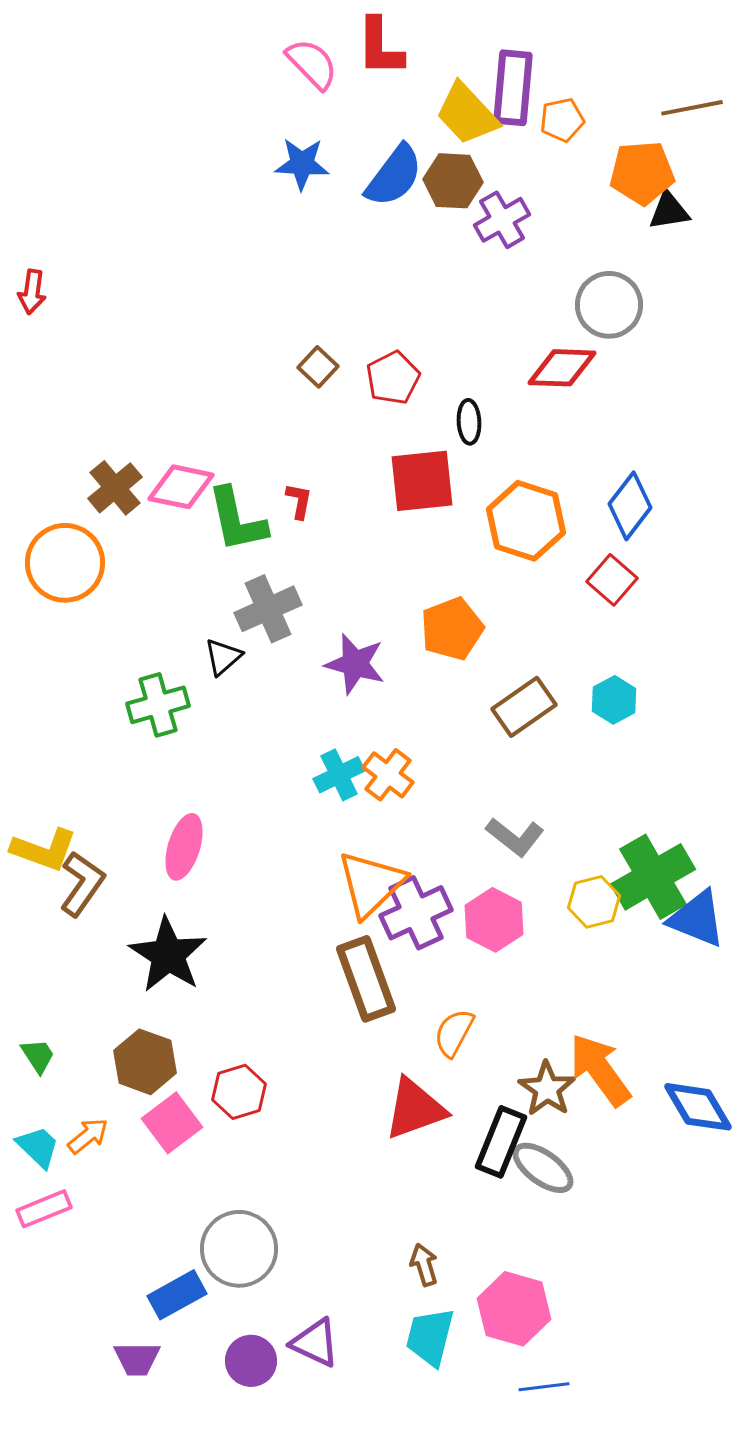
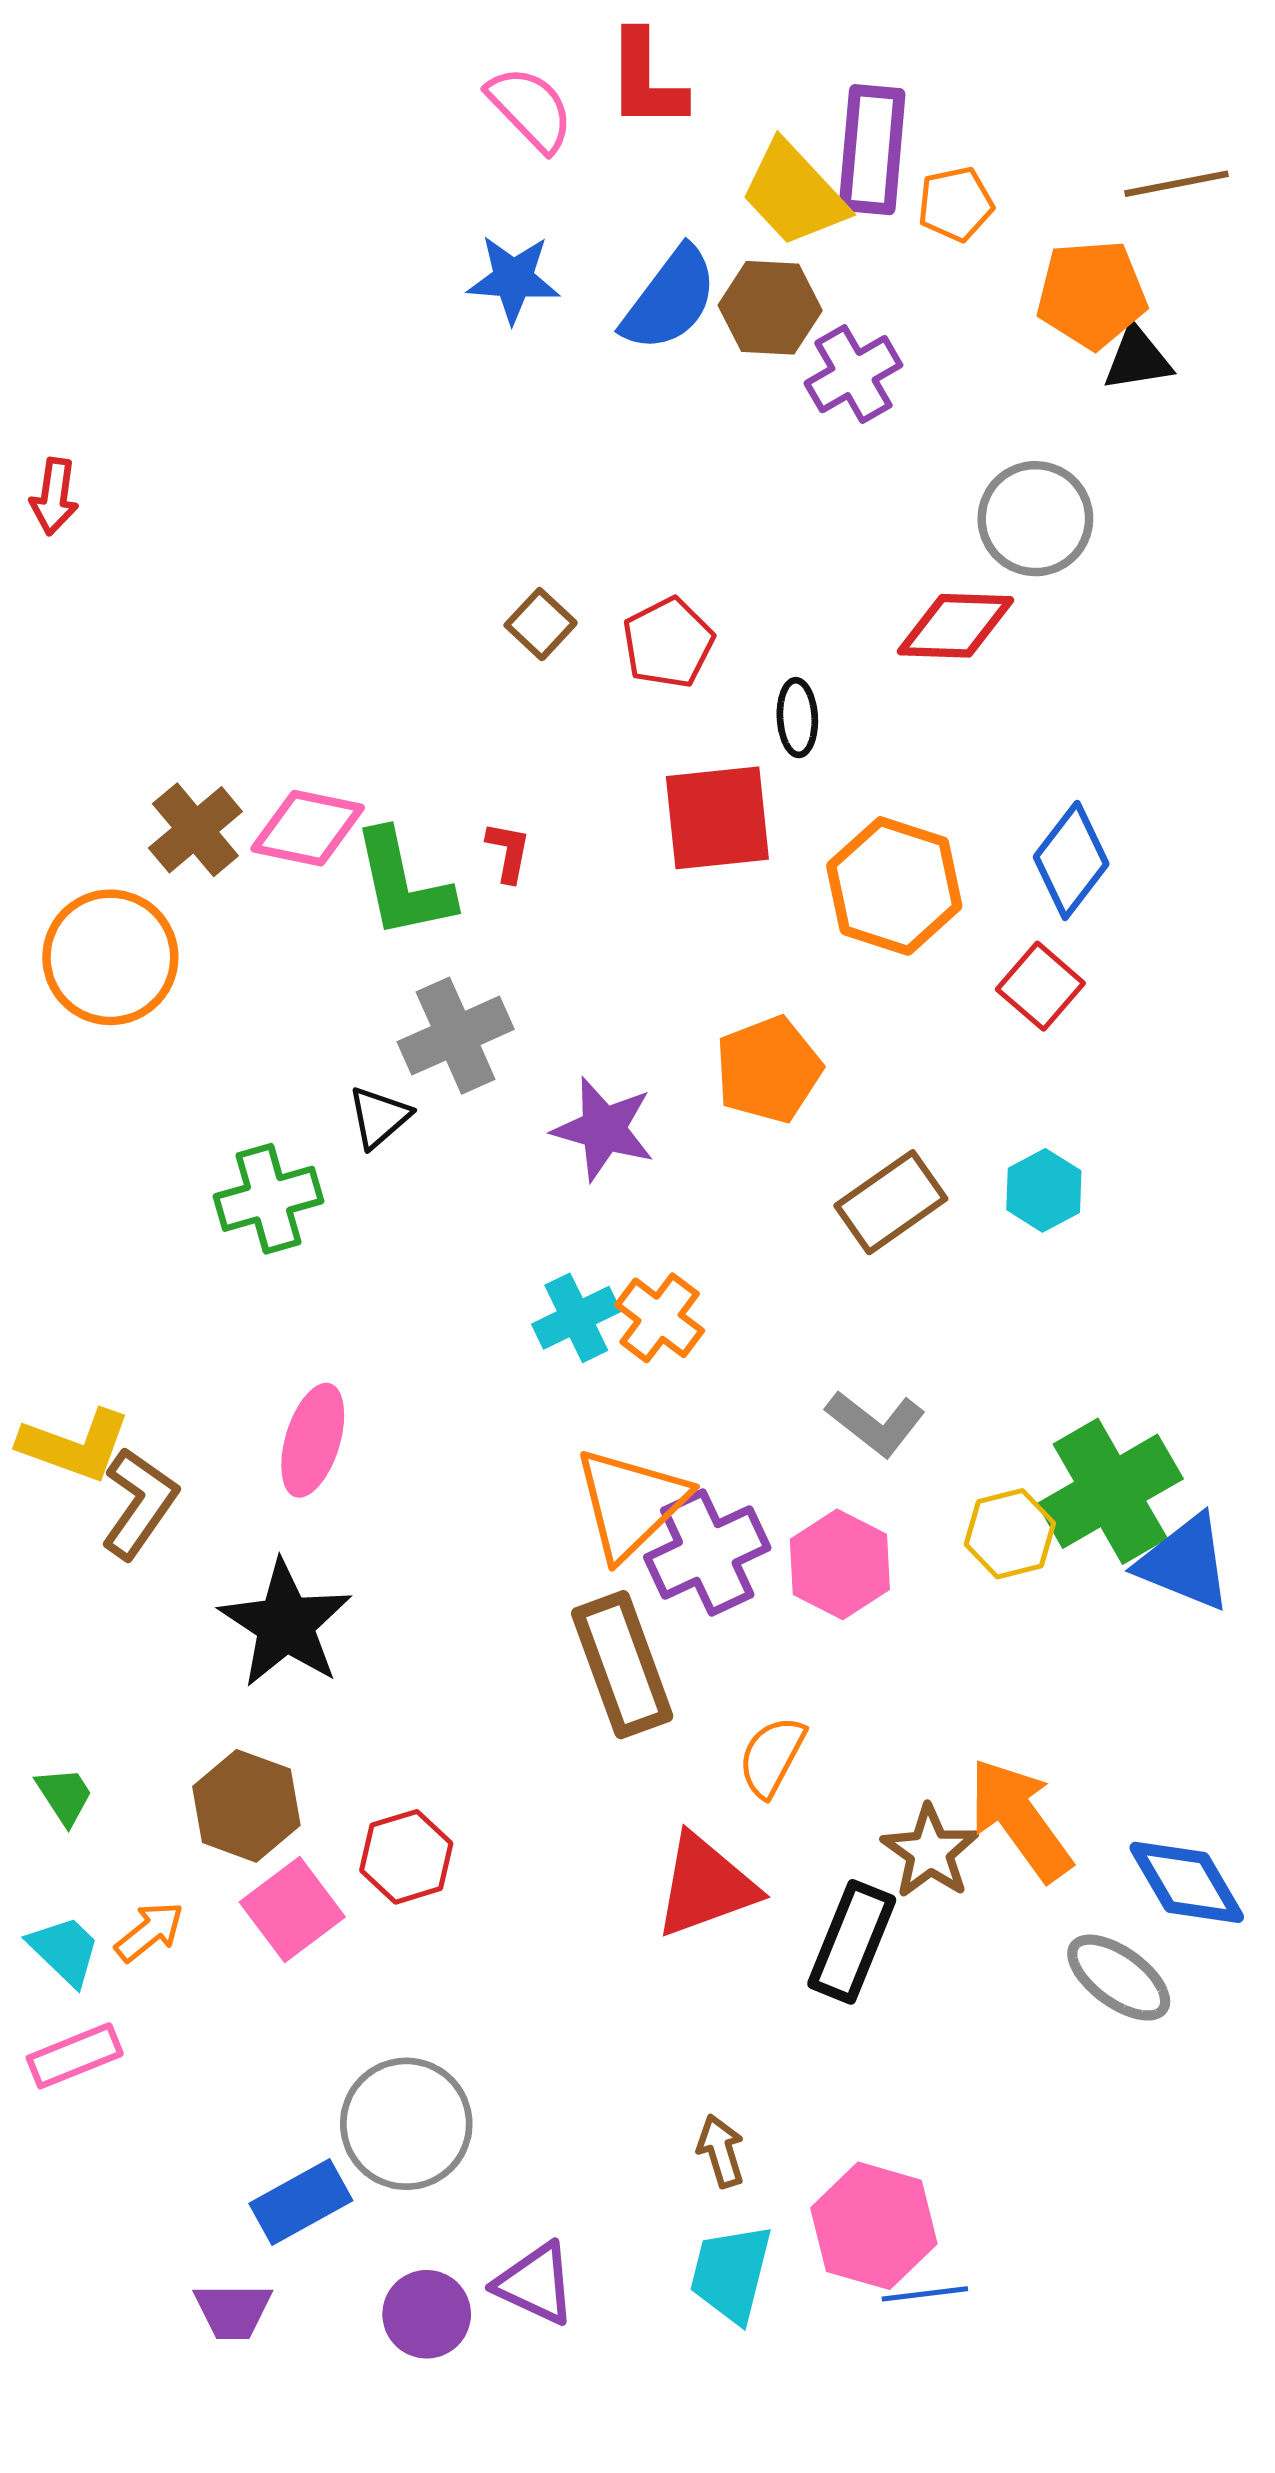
gray ellipse: (543, 1168) -> (1119, 1978), moved
blue line: (544, 1387) -> (925, 2294), moved

